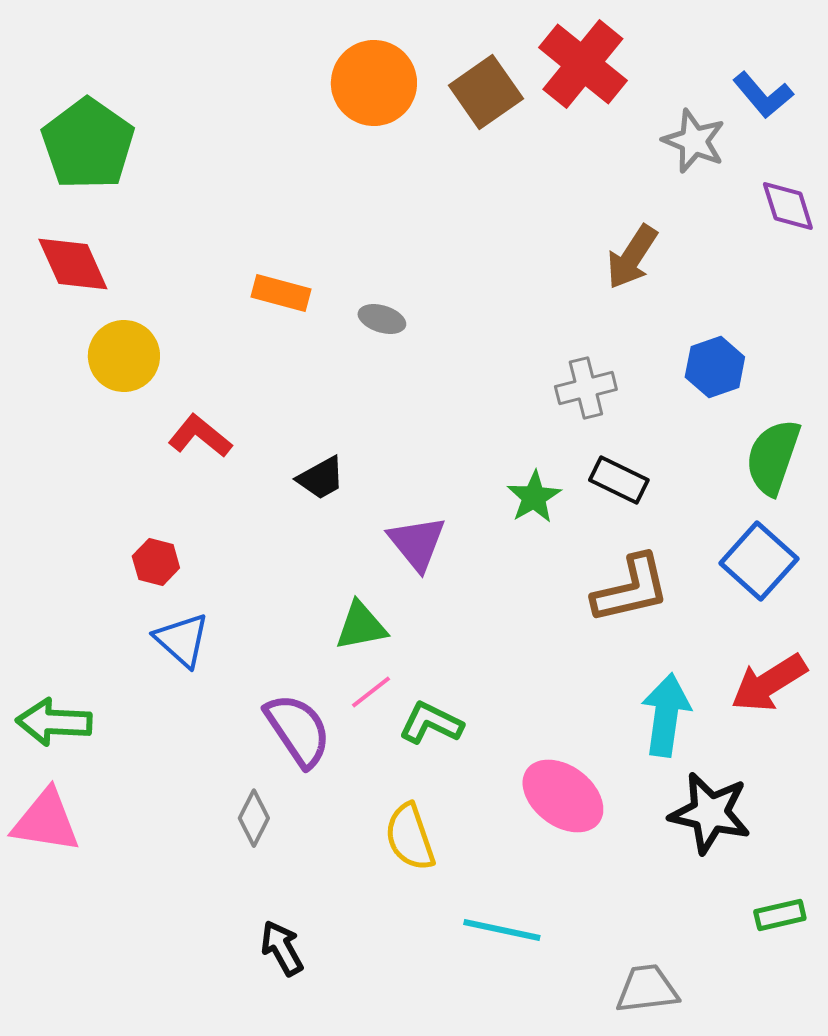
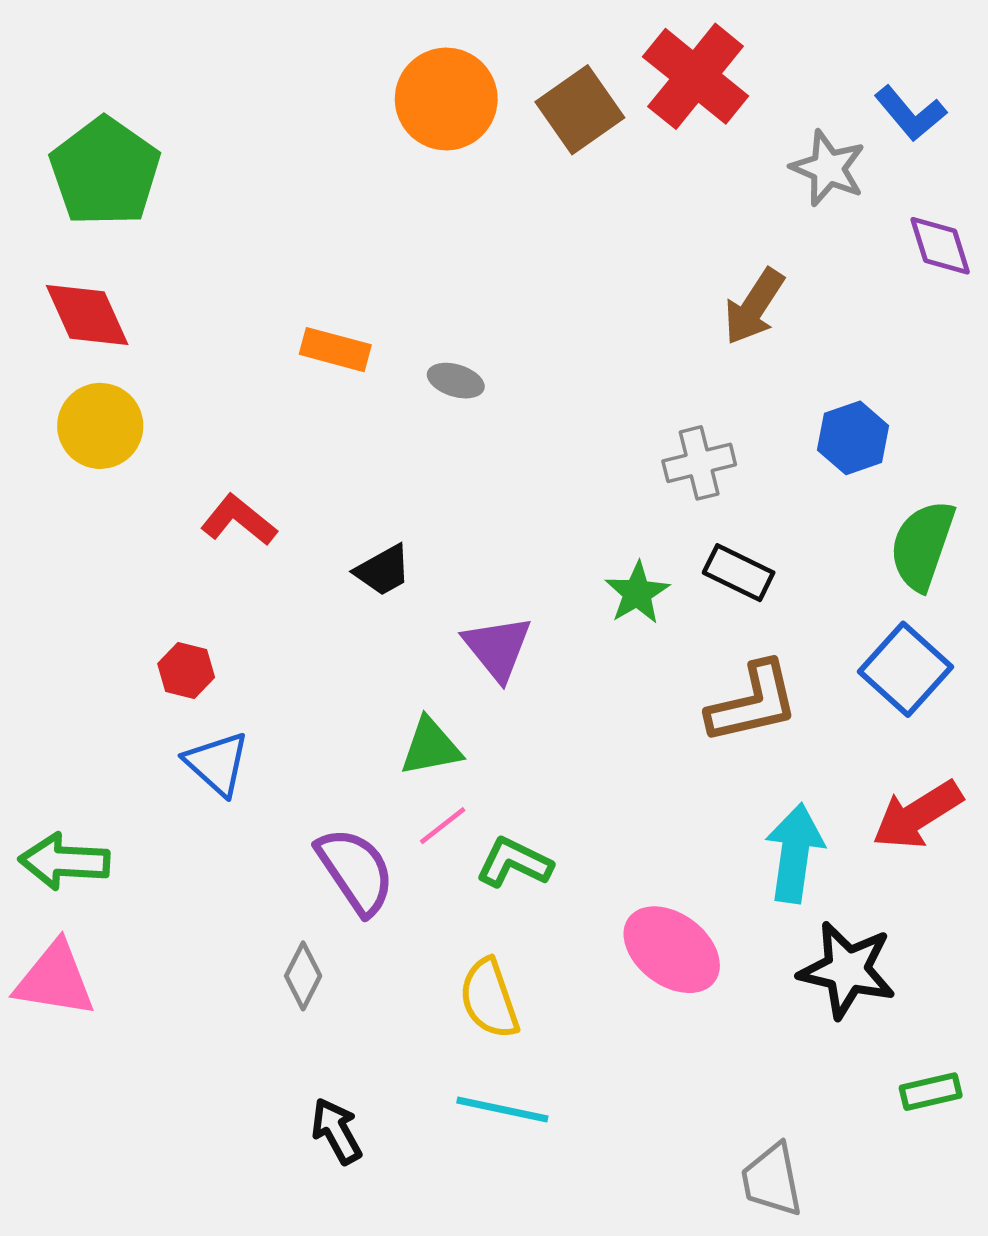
yellow circle: (124, 356) -> (100, 426), moved
cyan line: (502, 930) -> (502, 1110), moved
gray trapezoid: (647, 989) -> (772, 1180), turned -94

